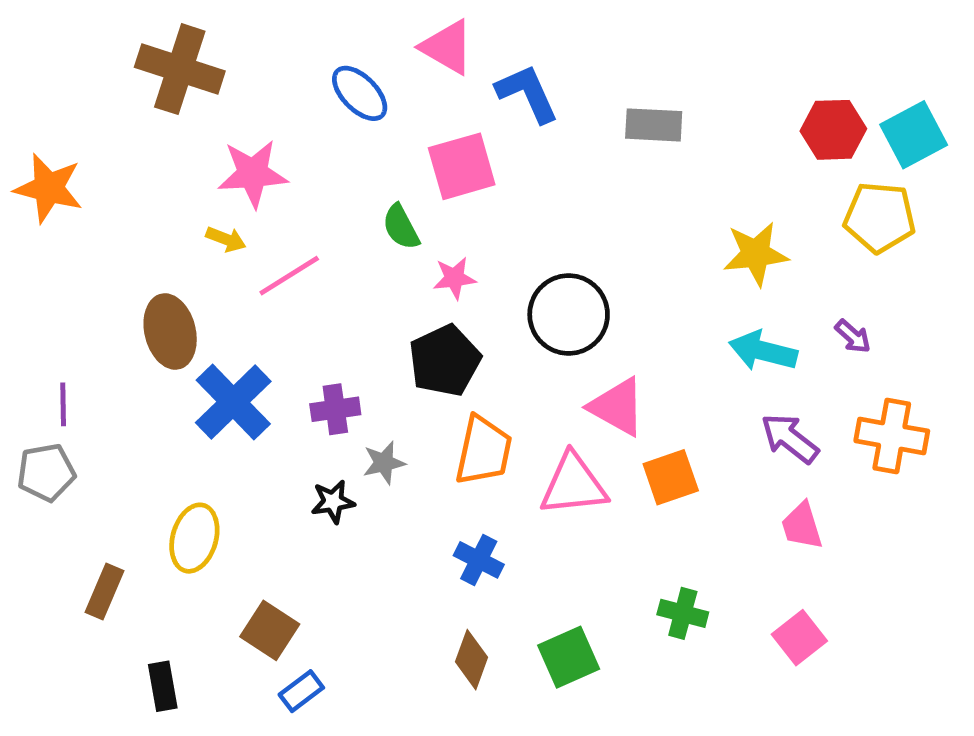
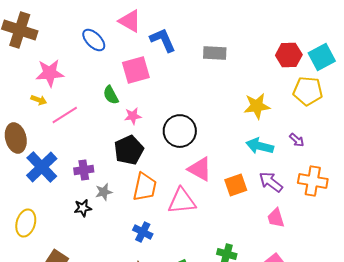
orange square: (671, 477) -> (236, 185), moved

